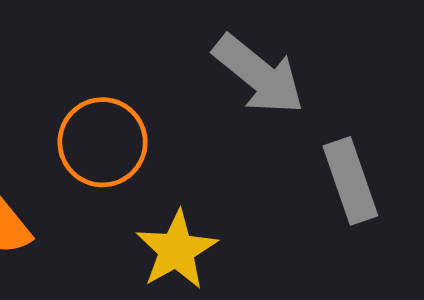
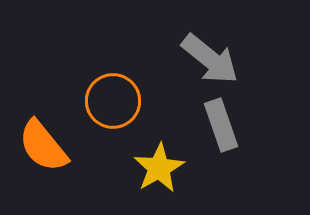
gray rectangle: (350, 181) -> (221, 125), moved

